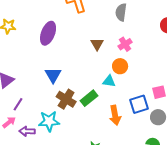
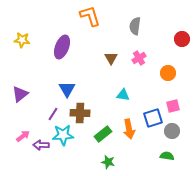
orange circle: (120, 66) -> (168, 73), moved
green rectangle: (89, 98) -> (103, 134), moved
brown cross: (66, 99) -> (80, 113), turned -30
purple line: (18, 104) -> (53, 114), moved

